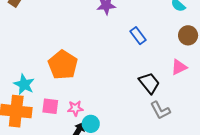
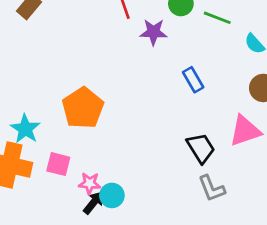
pink triangle: (179, 67) -> (245, 131), size x1.4
pink star: (75, 108) -> (90, 183), moved

